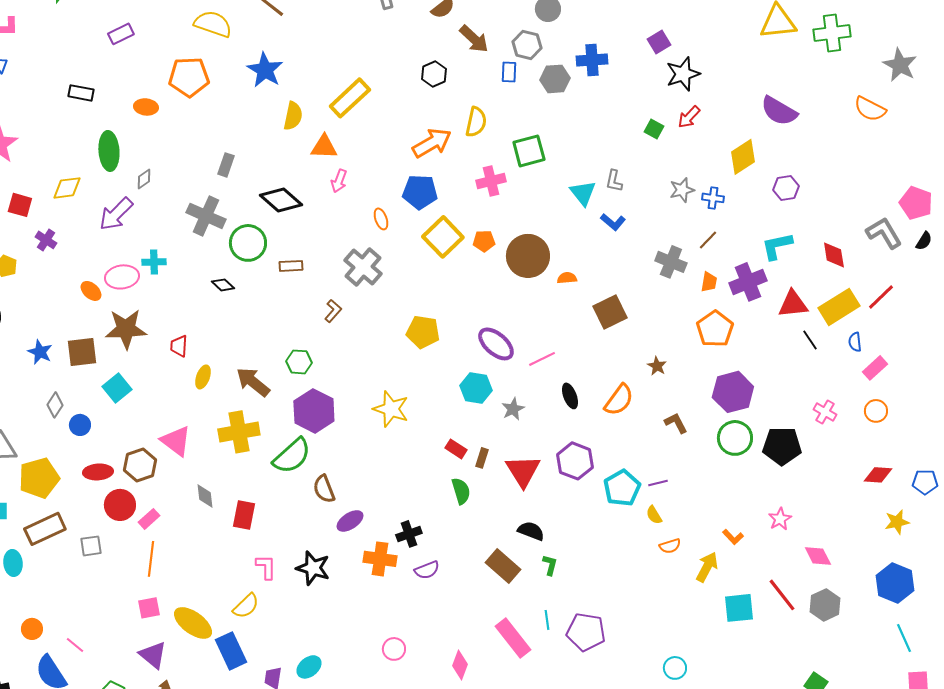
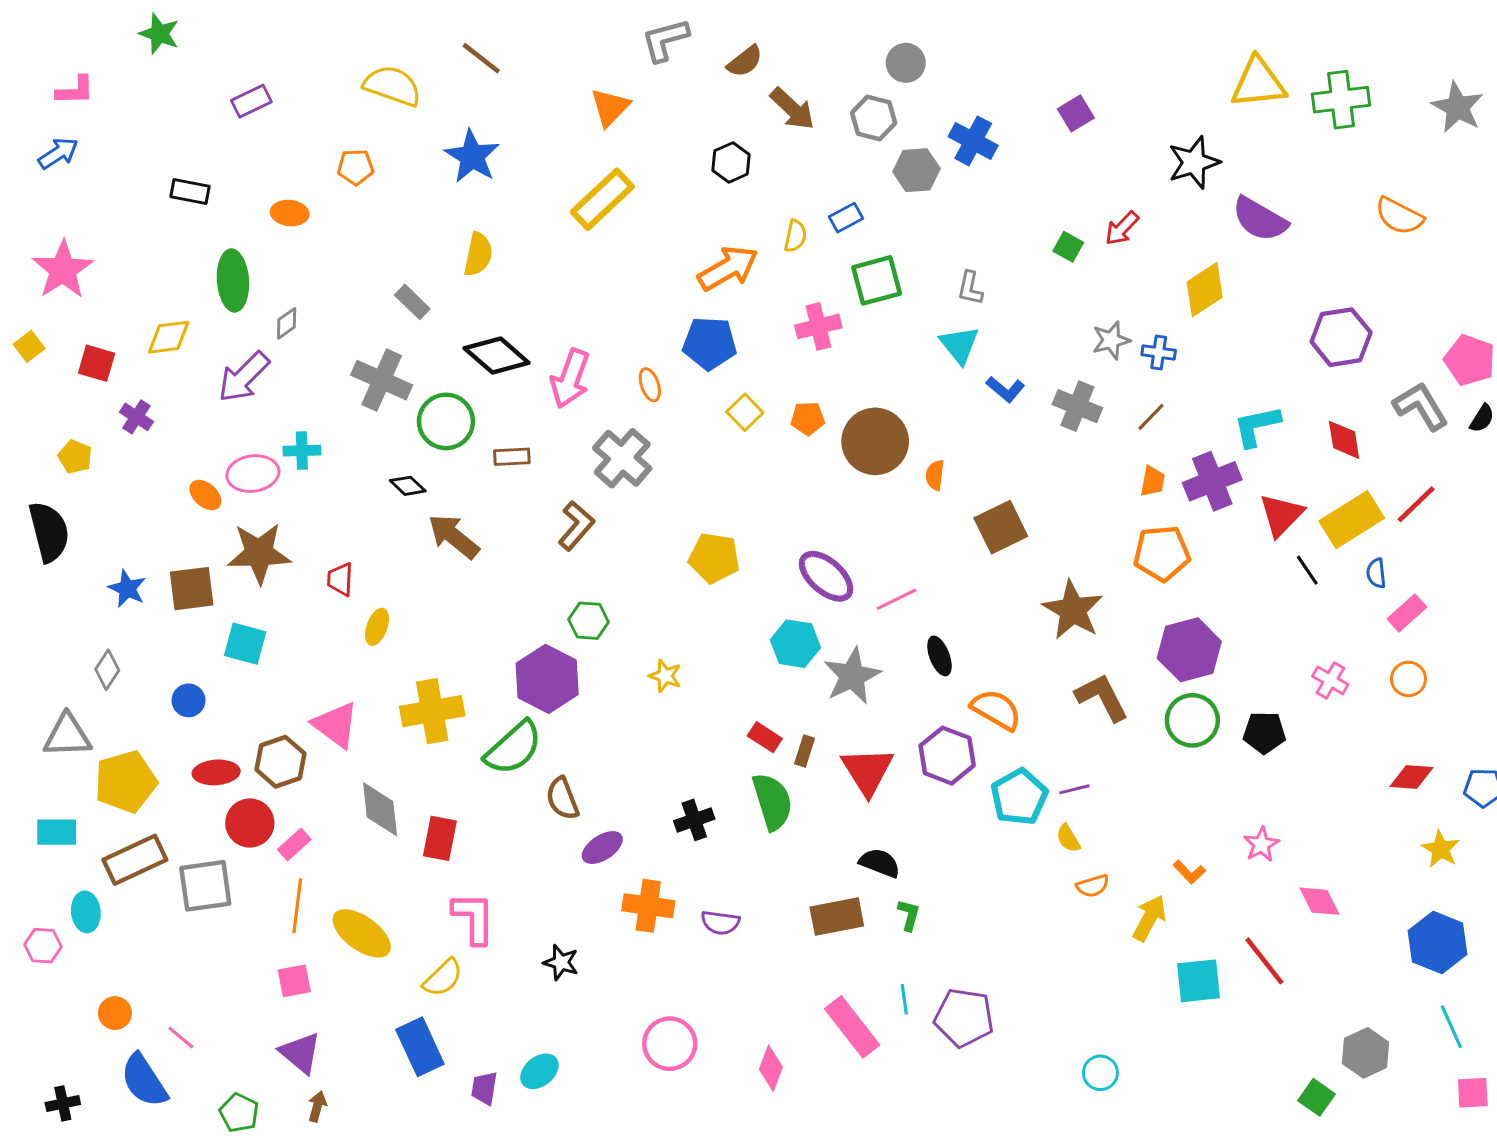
blue cross: (592, 60) -> (973, 141), turned 32
gray star: (900, 65) -> (1457, 107), moved
blue rectangle: (509, 72) -> (846, 218), moved, turned 60
black star: (683, 74) -> (1194, 162), moved
orange pentagon: (189, 77) -> (356, 167), size x0.6
yellow semicircle: (293, 116) -> (478, 254), moved
yellow semicircle: (476, 122) -> (795, 236), size x0.7
orange triangle: (324, 147) -> (610, 107), moved, turned -48
gray rectangle: (226, 165) -> (412, 302), turned -65
pink arrow: (339, 181) -> (570, 379), moved, size x1.6
gray L-shape: (614, 181) -> (970, 288), moved
purple hexagon: (786, 188) -> (1341, 337), moved, size x1.5
yellow square: (443, 237) -> (745, 412), size x0.6
gray cross: (671, 262) -> (1077, 406), moved
orange semicircle: (567, 278) -> (935, 475), turned -78
red triangle: (793, 304) -> (1281, 515), turned -40
brown L-shape: (333, 311) -> (576, 526), size x1.4
orange pentagon: (715, 329) -> (1162, 553), turned 30
green hexagon: (299, 362) -> (589, 621), moved
brown star: (657, 366) -> (1073, 610), size x2.0
brown arrow: (253, 382) -> (454, 536), moved
cyan square: (117, 388) -> (245, 644), turned -36
orange semicircle: (619, 400) -> (996, 710), moved, turned -96
gray diamond: (55, 405) -> (107, 670), moved
yellow star: (391, 409) -> (665, 676), size x0.6
gray star: (513, 409) -> (852, 676), size x1.6
brown L-shape: (676, 423) -> (1102, 697), size x1.5
black pentagon: (782, 446) -> (1264, 733), size x0.7
green semicircle: (461, 491) -> (772, 802), size x1.4
gray diamond: (205, 496) -> (380, 809), size x1.5
yellow star: (897, 522) -> (1441, 849), turned -30
black cross: (409, 534) -> (694, 820), moved
gray square: (91, 546) -> (205, 886), size x1.6
brown rectangle: (503, 566) -> (837, 916), turned -52
pink L-shape: (266, 567) -> (474, 918), size x1.4
black star: (313, 568) -> (561, 962), moved, size x0.7
purple semicircle: (427, 570) -> (720, 923), turned 30
gray hexagon: (825, 605) -> (1366, 1053), moved
yellow ellipse: (193, 623) -> (362, 933), moved
pink circle: (394, 649) -> (670, 1044), size x1.5

